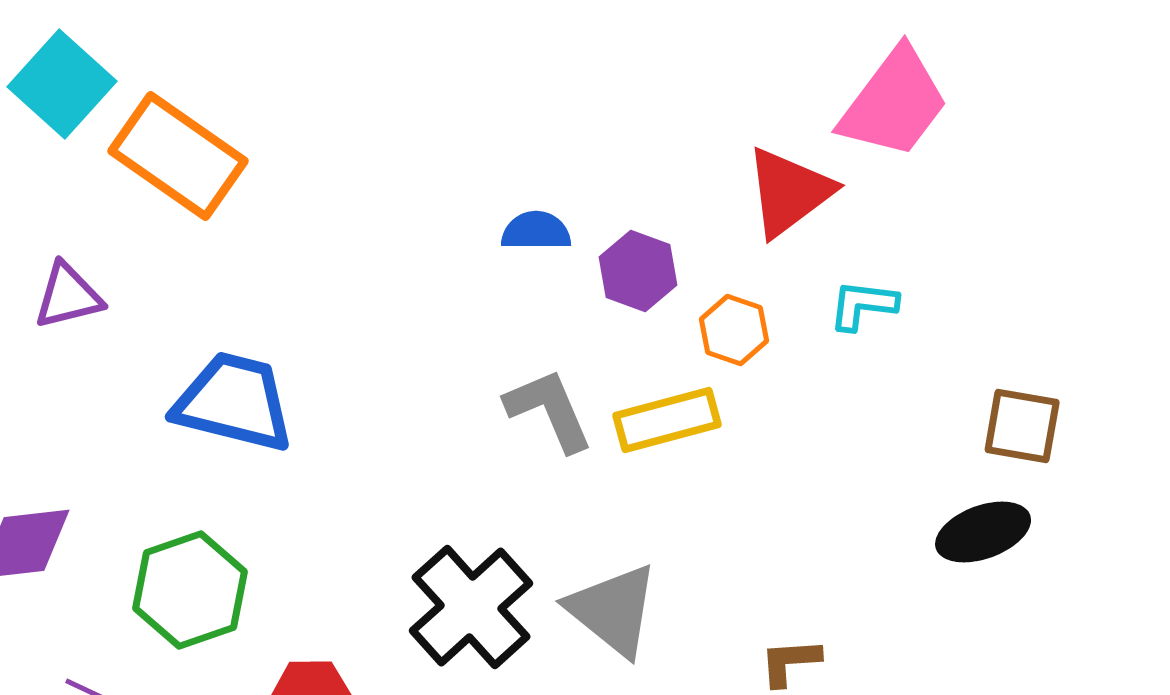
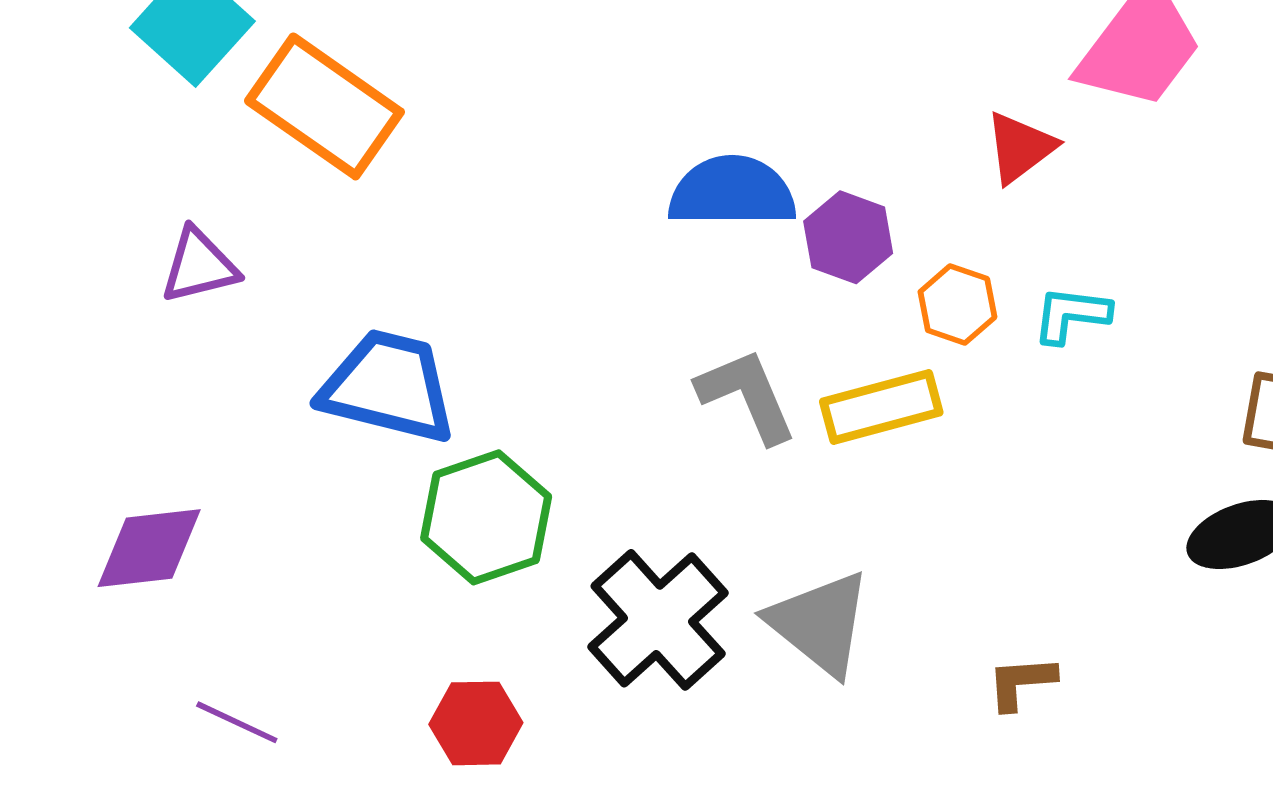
red triangle: (789, 192) -> (1020, 147), size x0.7
blue semicircle: (536, 231) -> (732, 192), size x1.6
cyan L-shape: (863, 305) -> (1071, 315), moved
green hexagon: (190, 590) -> (486, 517), moved

